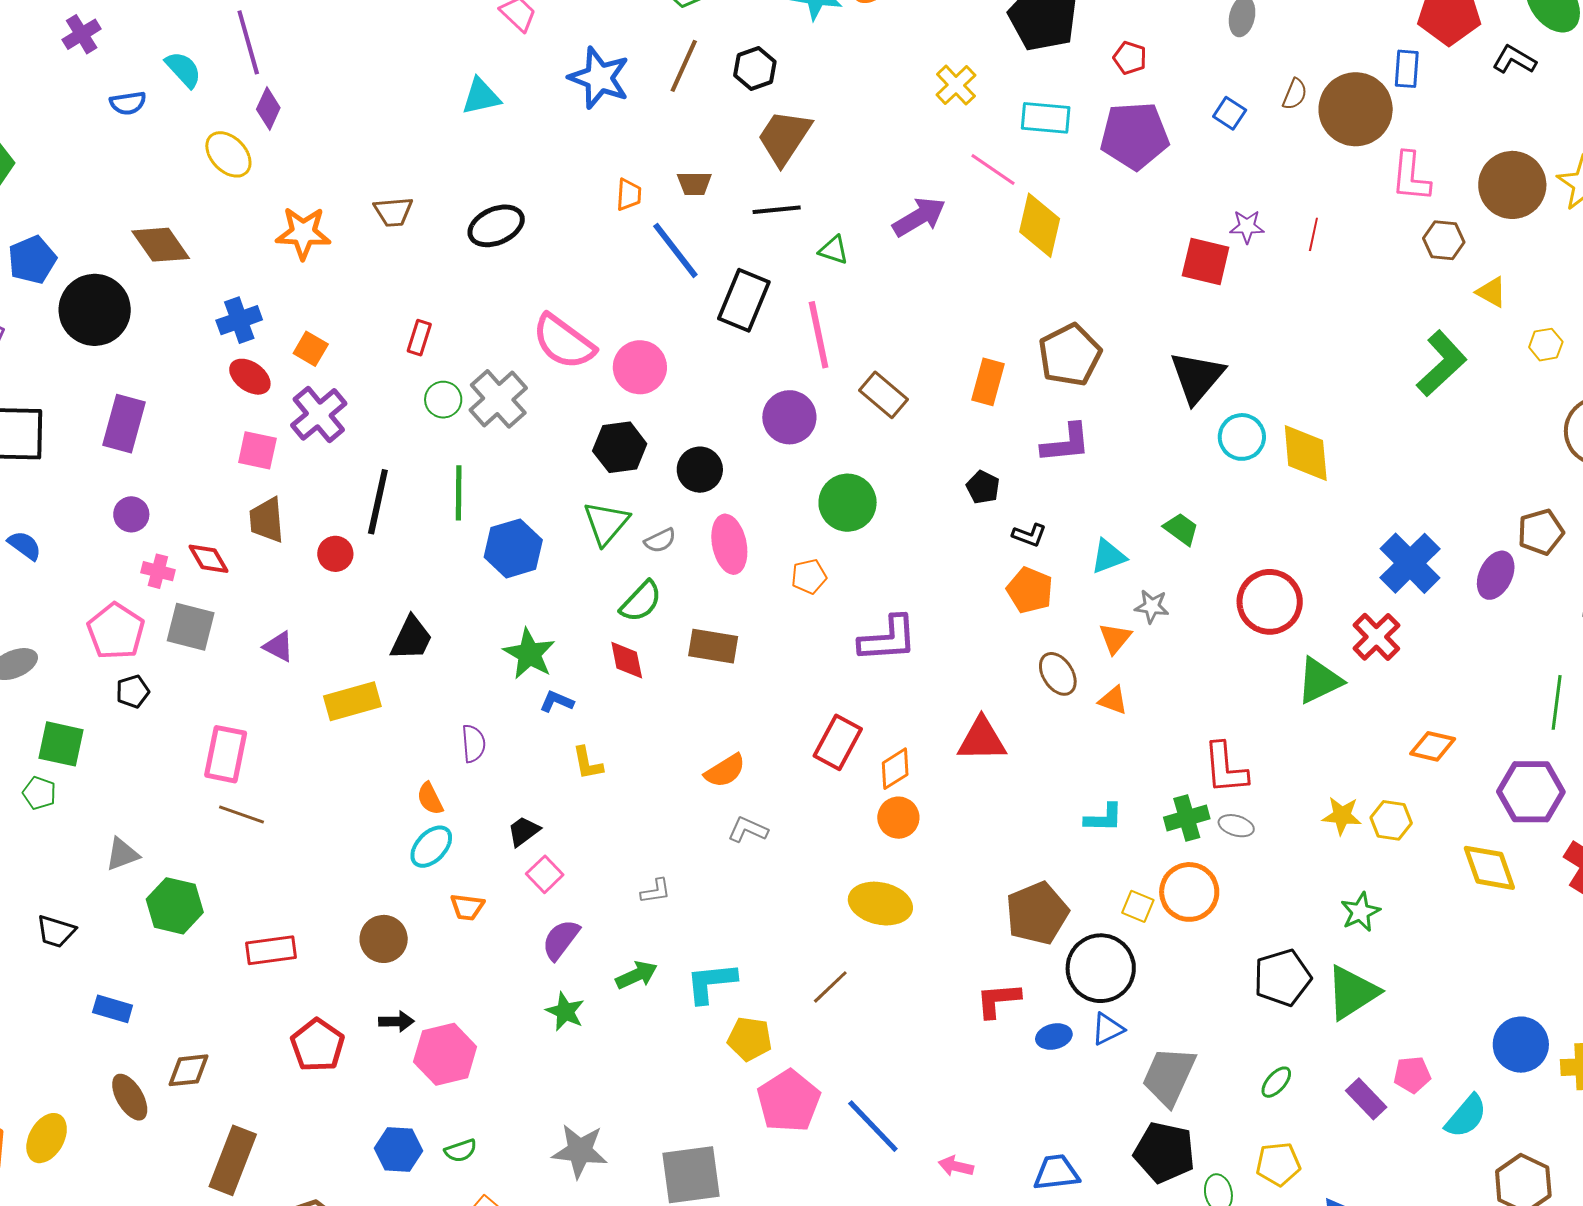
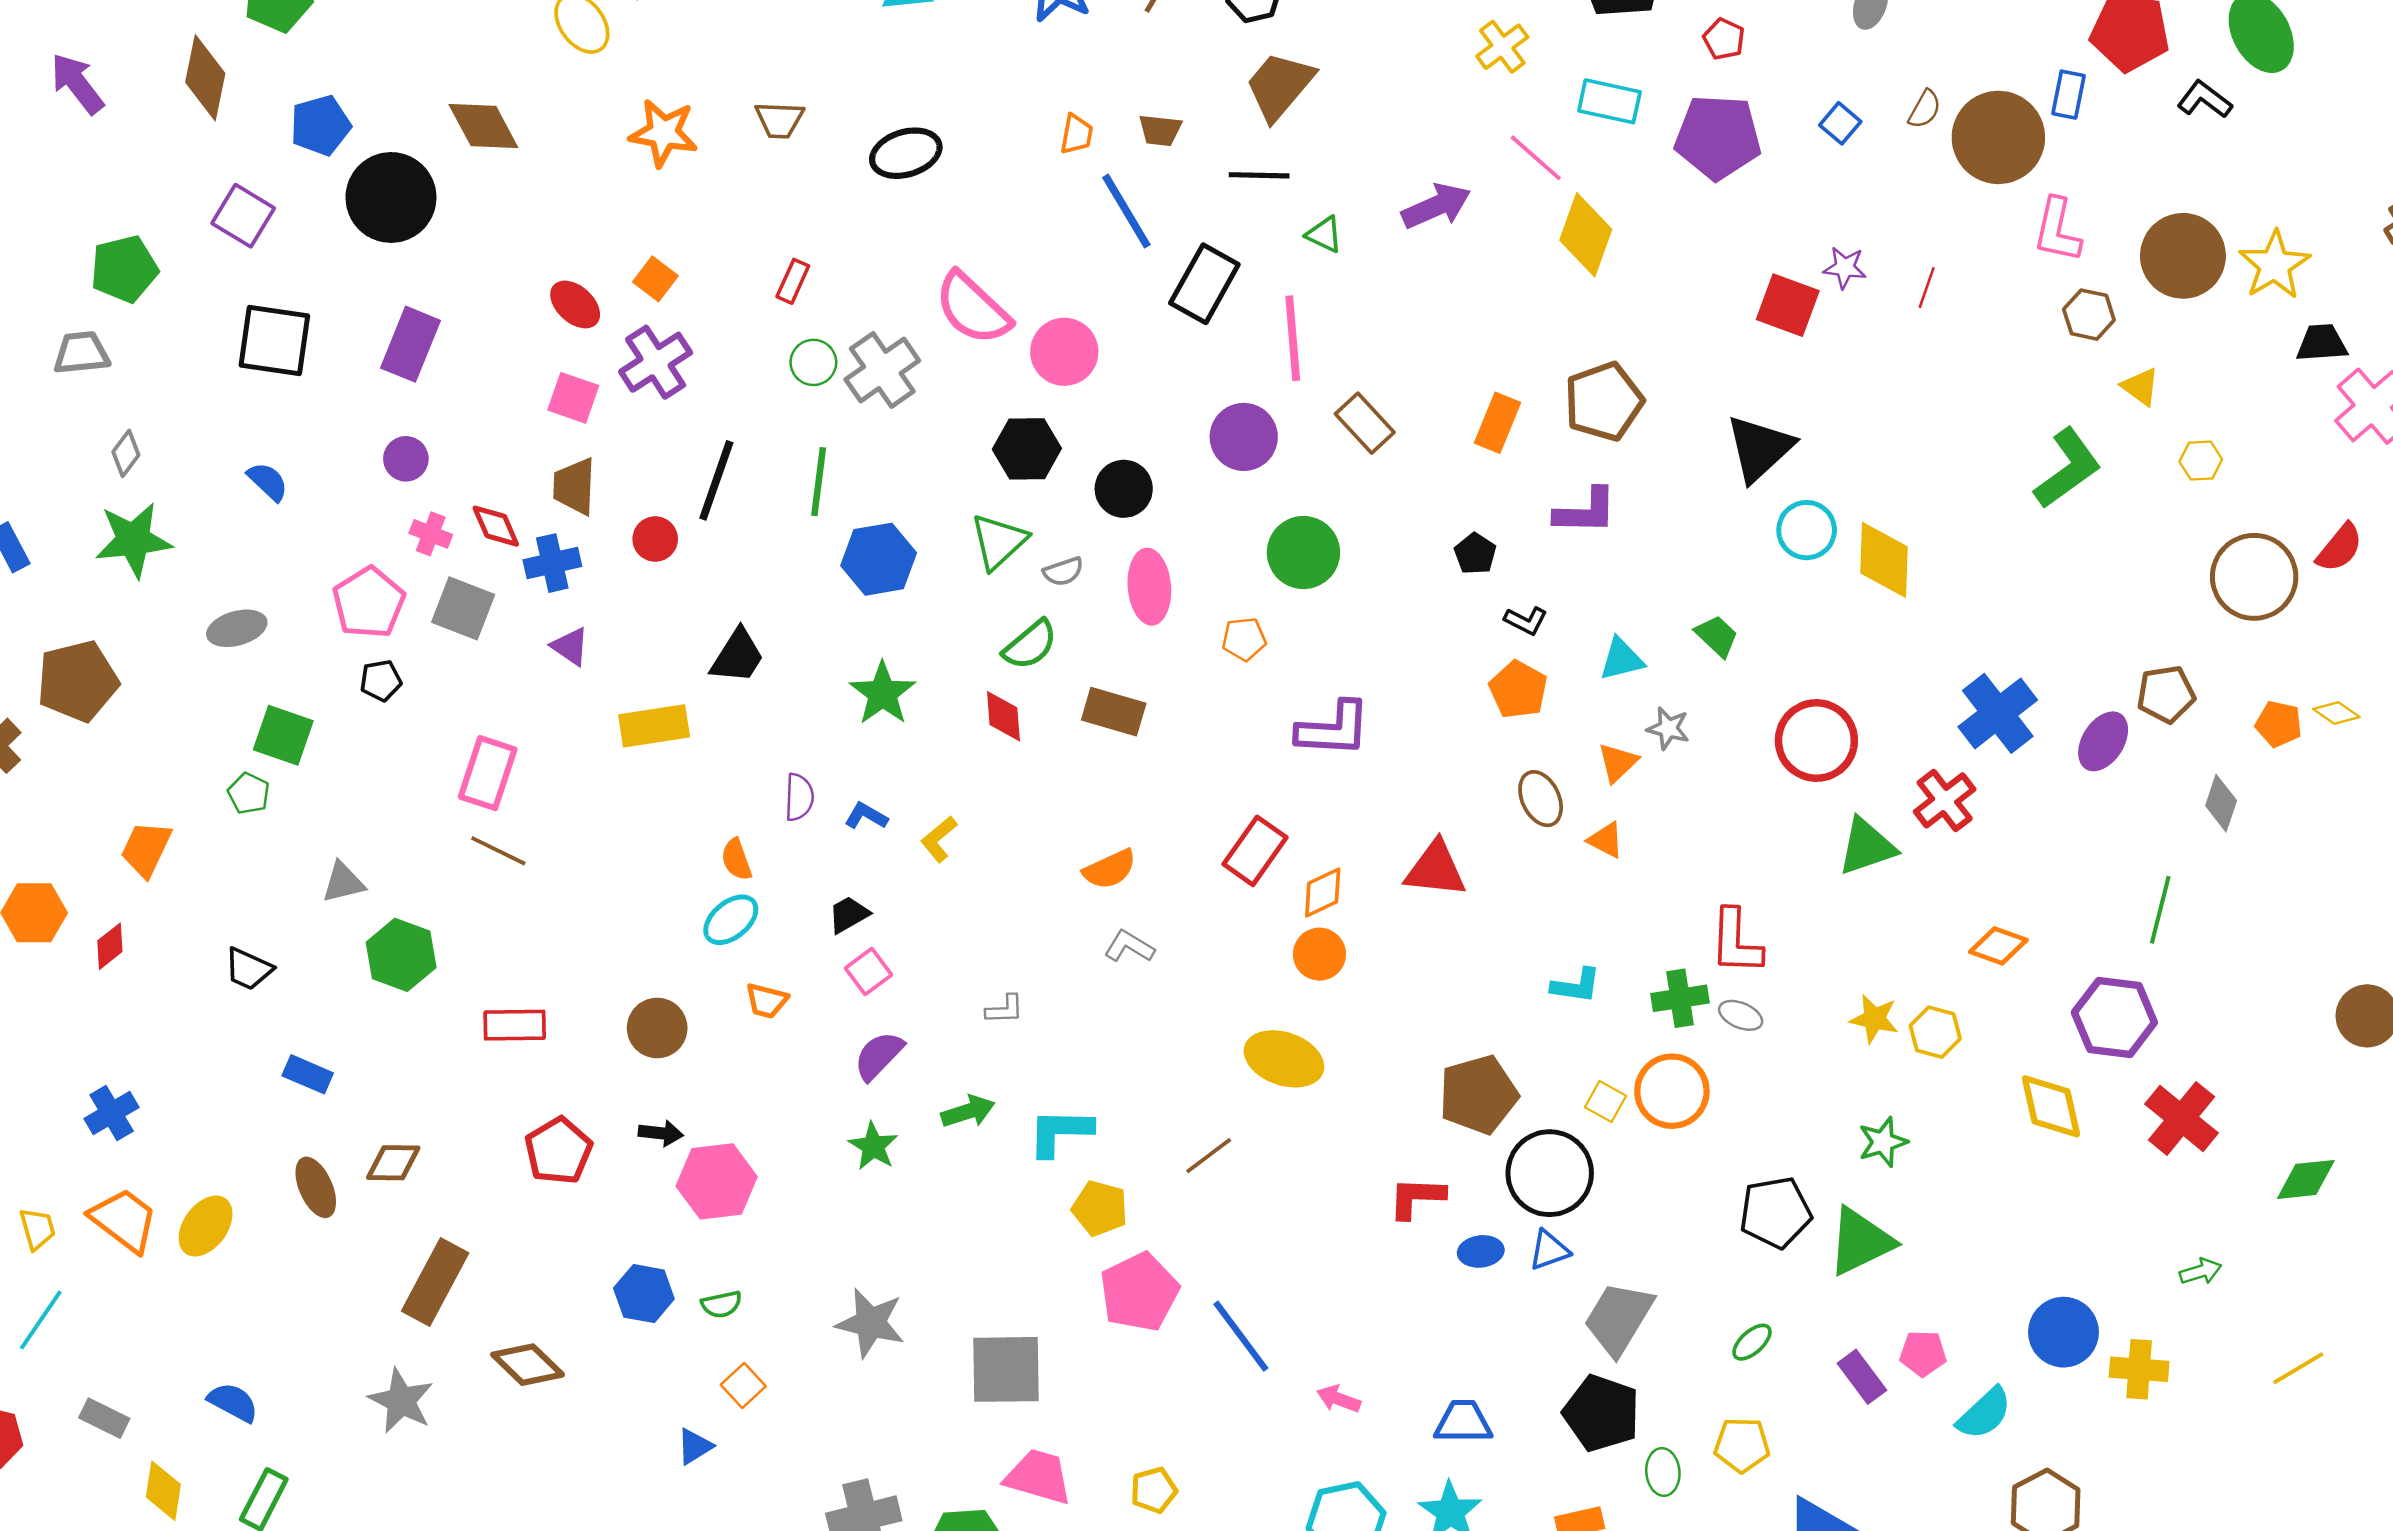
blue cross: (239, 320) -> (552, 563), moved
blue L-shape: (557, 702) -> (866, 816), moved
yellow L-shape: (587, 763) -> (939, 839), turned 54

